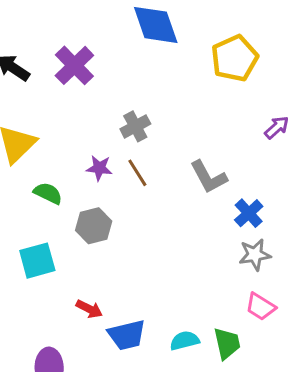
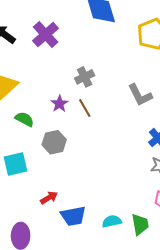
purple star: (99, 168) -> (59, 104), turned 30
gray L-shape: (209, 177) -> (140, 95), moved
red arrow: (89, 309) -> (49, 198), turned -60

